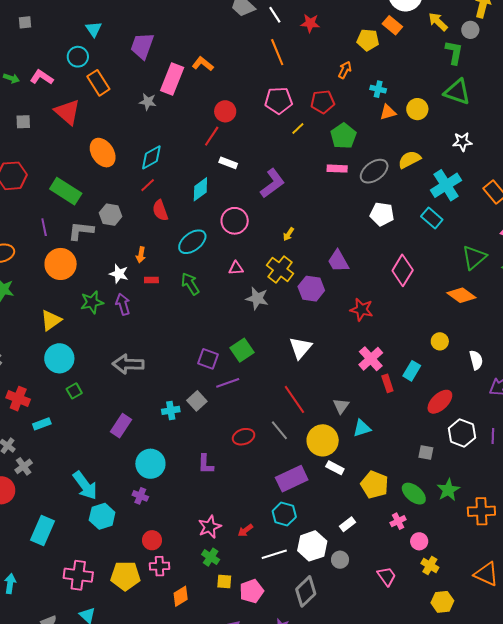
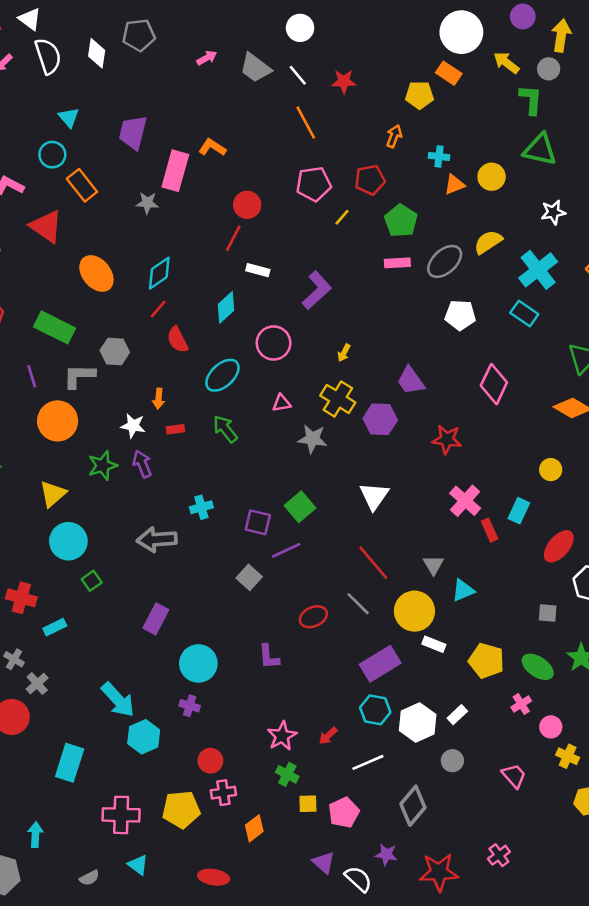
cyan cross: (171, 410) -> (201, 507), moved
white hexagon: (312, 546) -> (418, 722), moved

